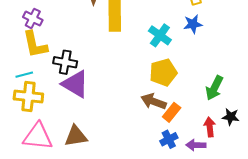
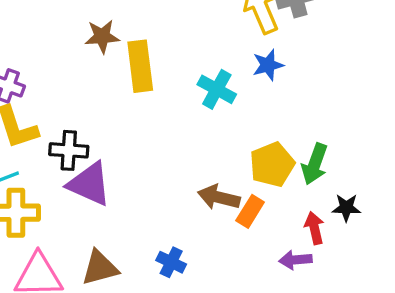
yellow pentagon: (163, 72) -> (272, 164), moved
blue cross: (169, 139) -> (171, 262), moved, turned -30

